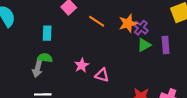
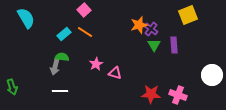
orange line: (97, 21) -> (85, 32), moved
cyan rectangle: (47, 33) -> (64, 34), turned 48
green triangle: (144, 45) -> (154, 45), turned -32

